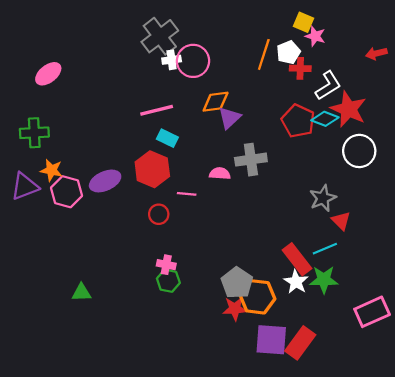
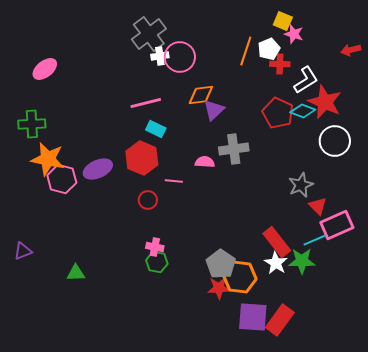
orange star: (51, 170) -> (48, 159), size x1.6
purple triangle: (25, 186) -> (23, 251), moved, size x0.7
cyan line: (325, 249) -> (315, 240), moved
pink rectangle: (372, 312) -> (337, 225), moved

